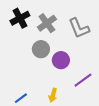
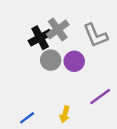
black cross: (20, 18) -> (40, 38), moved
purple circle: (61, 60) -> (74, 61), moved

